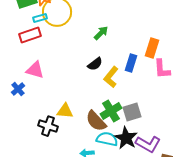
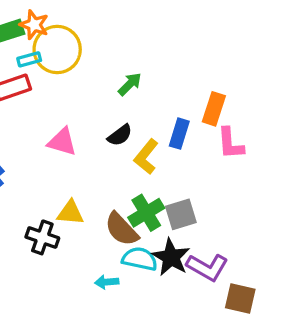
pink triangle: (35, 70) -> (62, 142), moved

